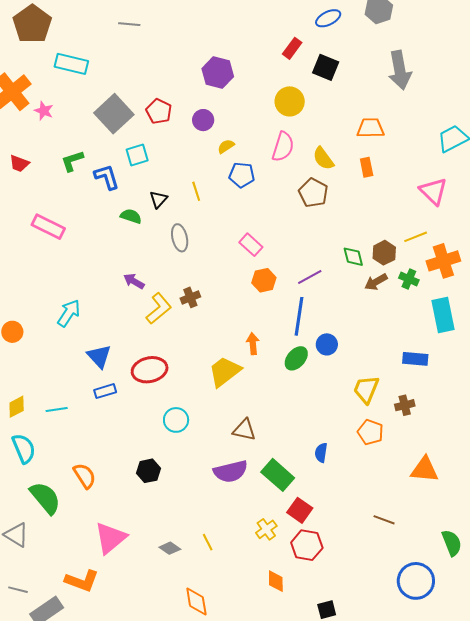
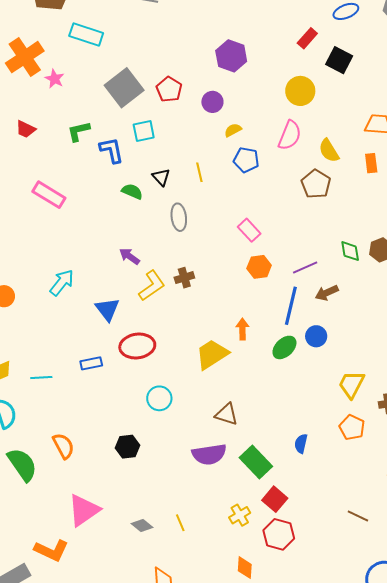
black triangle: (158, 199) -> (161, 177), turned -30
brown arrow: (376, 282) -> (327, 293), moved
blue triangle: (99, 356) -> (107, 309), moved

